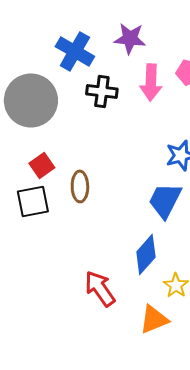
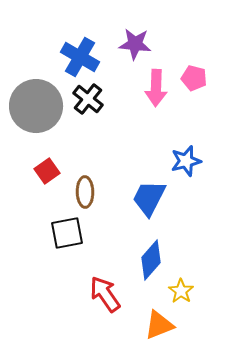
black cross: (102, 91) -> (88, 99), moved, turned 32
blue trapezoid: (165, 200) -> (149, 198), moved
black square: (33, 201) -> (67, 233), moved

